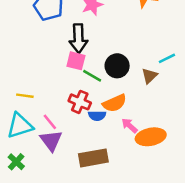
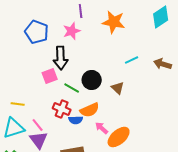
cyan line: (167, 58) -> (132, 60), moved
pink square: (76, 61) -> (50, 76), moved, turned -35
brown triangle: (149, 76) -> (118, 88), turned -32
orange ellipse: (151, 137) -> (119, 137), turned -30

